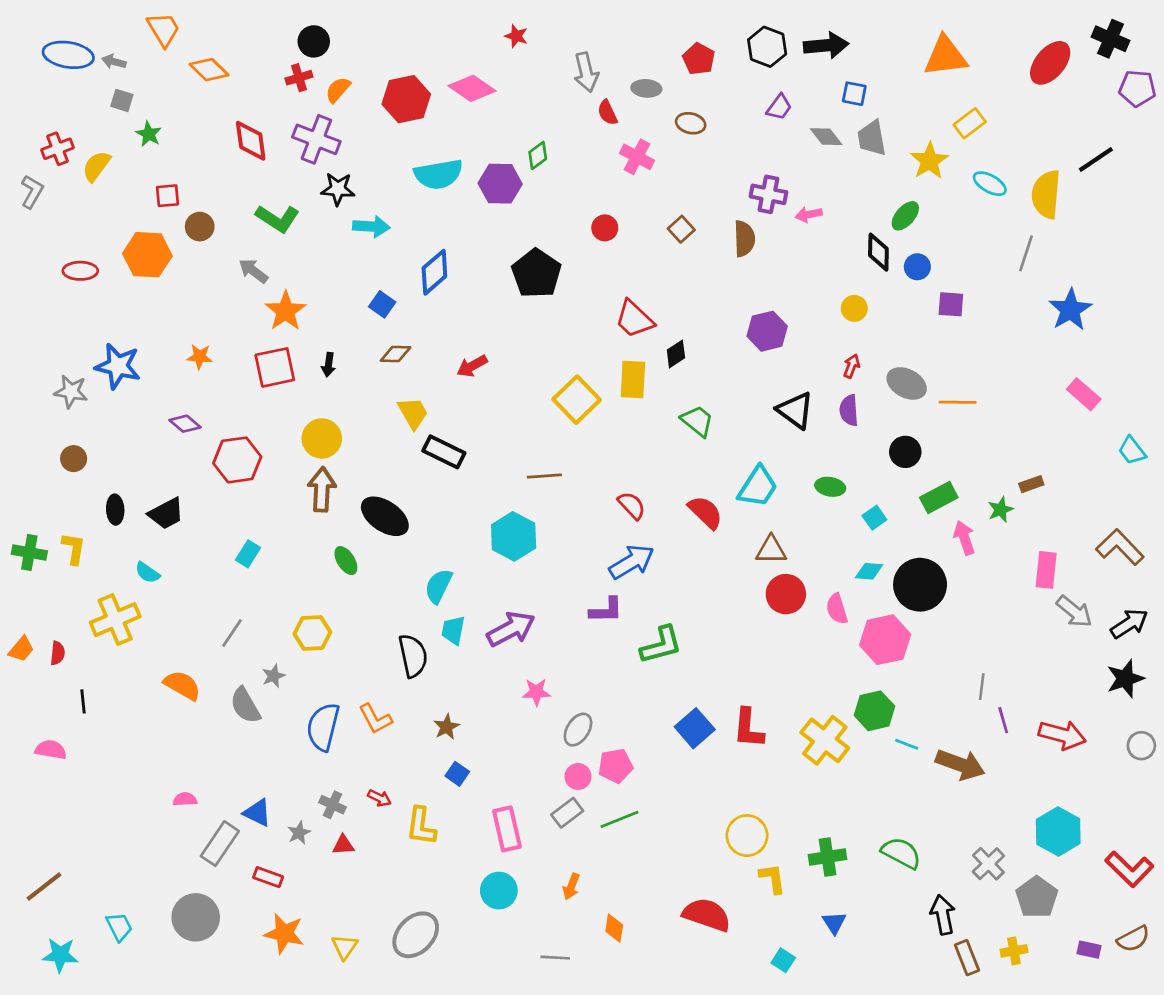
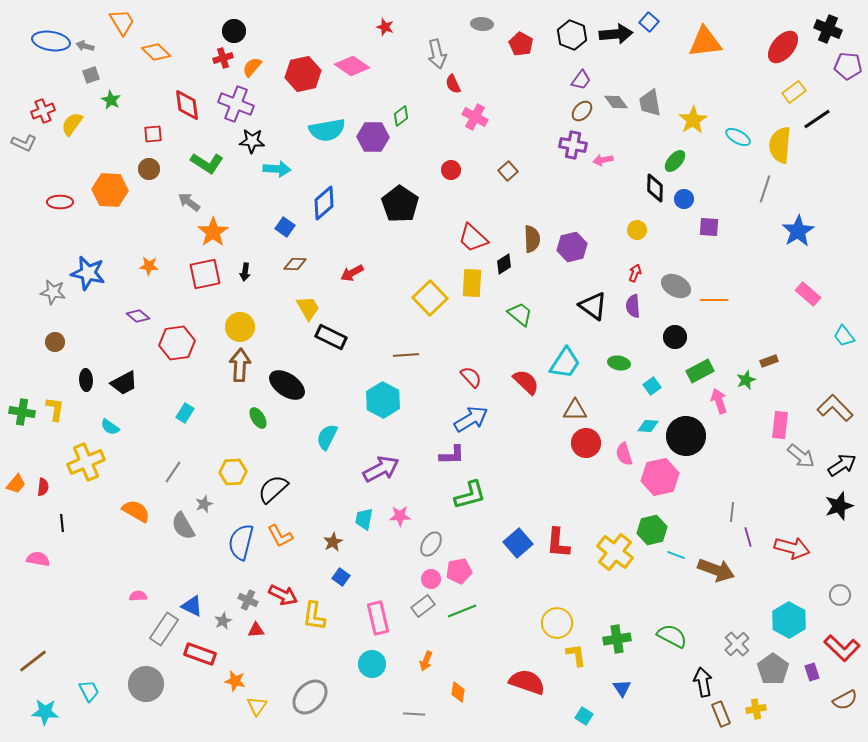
gray ellipse: (646, 88) -> (482, 24), moved
blue square: (854, 94) -> (649, 22), moved, turned 30
gray square: (122, 100) -> (91, 75), turned -36
brown ellipse: (691, 123) -> (582, 111), moved, turned -60
yellow rectangle: (970, 123) -> (794, 92), moved
gray L-shape: (32, 192) -> (24, 143), turned 85
red square: (168, 196) -> (153, 134), moved
brown semicircle: (744, 239) -> (532, 239), moved
cyan trapezoid: (453, 630) -> (364, 519), moved
green L-shape: (661, 645) -> (470, 495), moved
black semicircle: (413, 656) -> (273, 489), moved, turned -120
gray circle: (1141, 746) -> (840, 595), moved
red arrow: (379, 798) -> (283, 595), size x1.6
red rectangle: (268, 877) -> (200, 654), size x1.4
orange star: (284, 933) -> (235, 681), moved, size x0.7
purple rectangle: (1089, 950) -> (812, 672), moved, turned 60

